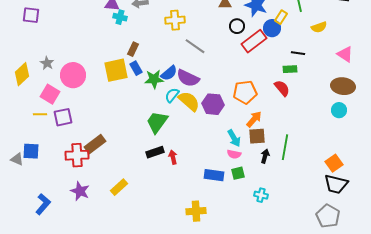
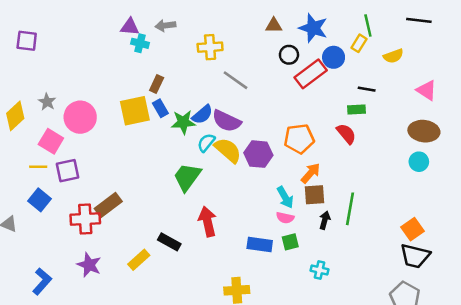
yellow rectangle: (281, 17) -> (359, 43), moved
blue square: (31, 151) -> (39, 200), moved, turned 36
black rectangle: (155, 152) -> (169, 242), moved, turned 48
red arrow: (173, 157) -> (207, 222), size x1.6

